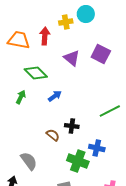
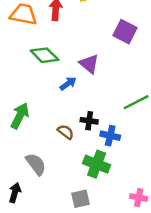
purple triangle: (72, 58) -> (89, 64), moved
green arrow: (21, 97) -> (20, 116), moved, size x1.5
blue cross: (97, 148) -> (110, 136), moved

